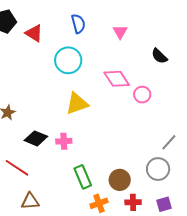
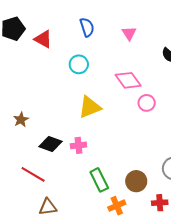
cyan circle: (68, 60) -> (79, 64), size x0.7
pink circle: (142, 95) -> (147, 103), moved
red cross: (133, 202) -> (160, 203), moved

